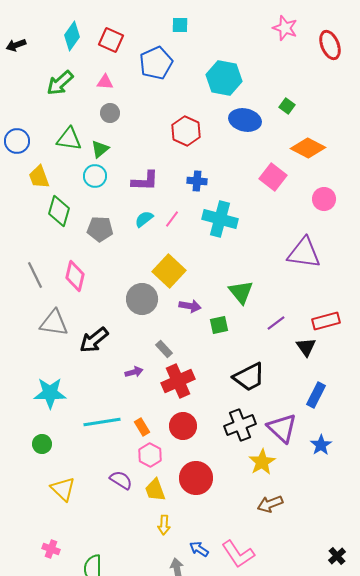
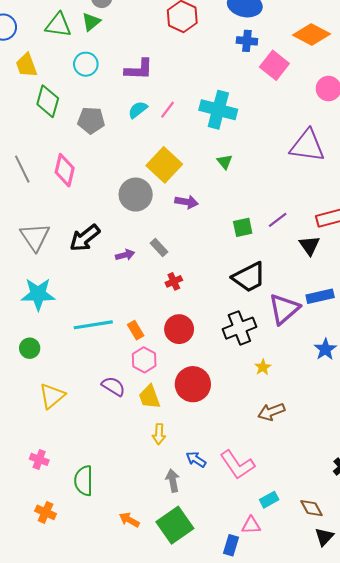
green triangle: (100, 149) -> (91, 22), moved
blue cross: (197, 181) -> (247, 41), moved
green triangle: (241, 292) -> (225, 162), moved, size x0.6
gray triangle: (54, 323) -> (35, 237), moved, turned 48
green square: (219, 325) -> (243, 227), moved
purple arrow: (134, 372) -> (125, 255), moved
red cross: (178, 381) -> (174, 281), size x0.5
blue rectangle: (316, 395) -> (320, 296), turned 50
purple triangle: (282, 428) -> (284, 309), moved, turned 36
yellow star: (262, 462) -> (263, 367), size x0.6
yellow triangle: (63, 489) -> (52, 396), turned 36

